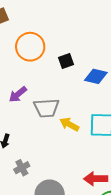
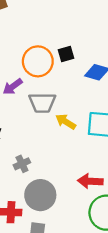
orange circle: (30, 47) -> (38, 61), moved
gray cross: (22, 168) -> (22, 164), moved

